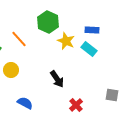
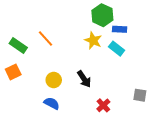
green hexagon: (48, 22) -> (102, 15), moved
yellow circle: (11, 70) -> (54, 80), moved

